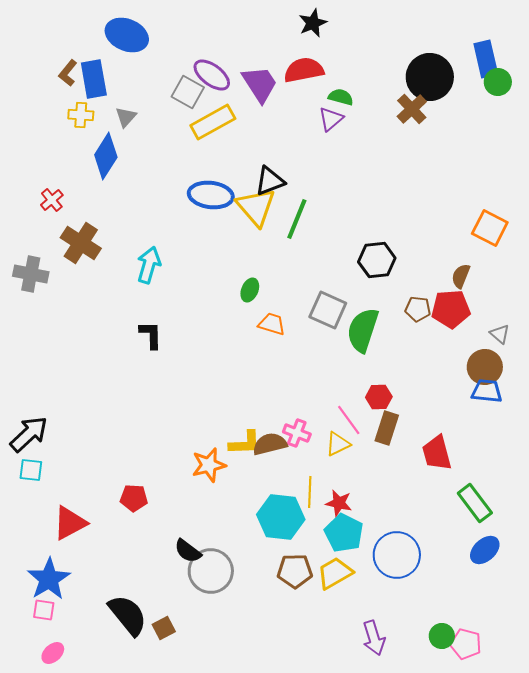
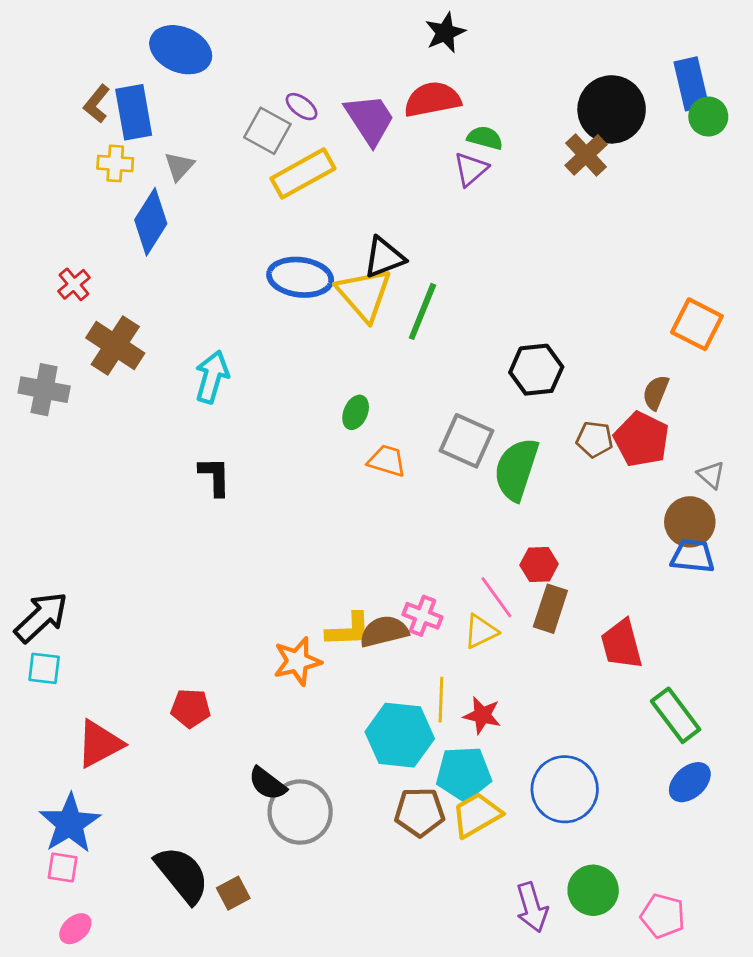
purple ellipse: (212, 75) -> (302, 107), size x0.6
red pentagon: (451, 309) -> (641, 439), turned 30
cyan pentagon: (344, 533) -> (464, 774), moved, turned -30
green circle: (442, 636) -> (593, 890), moved, size x1.4

